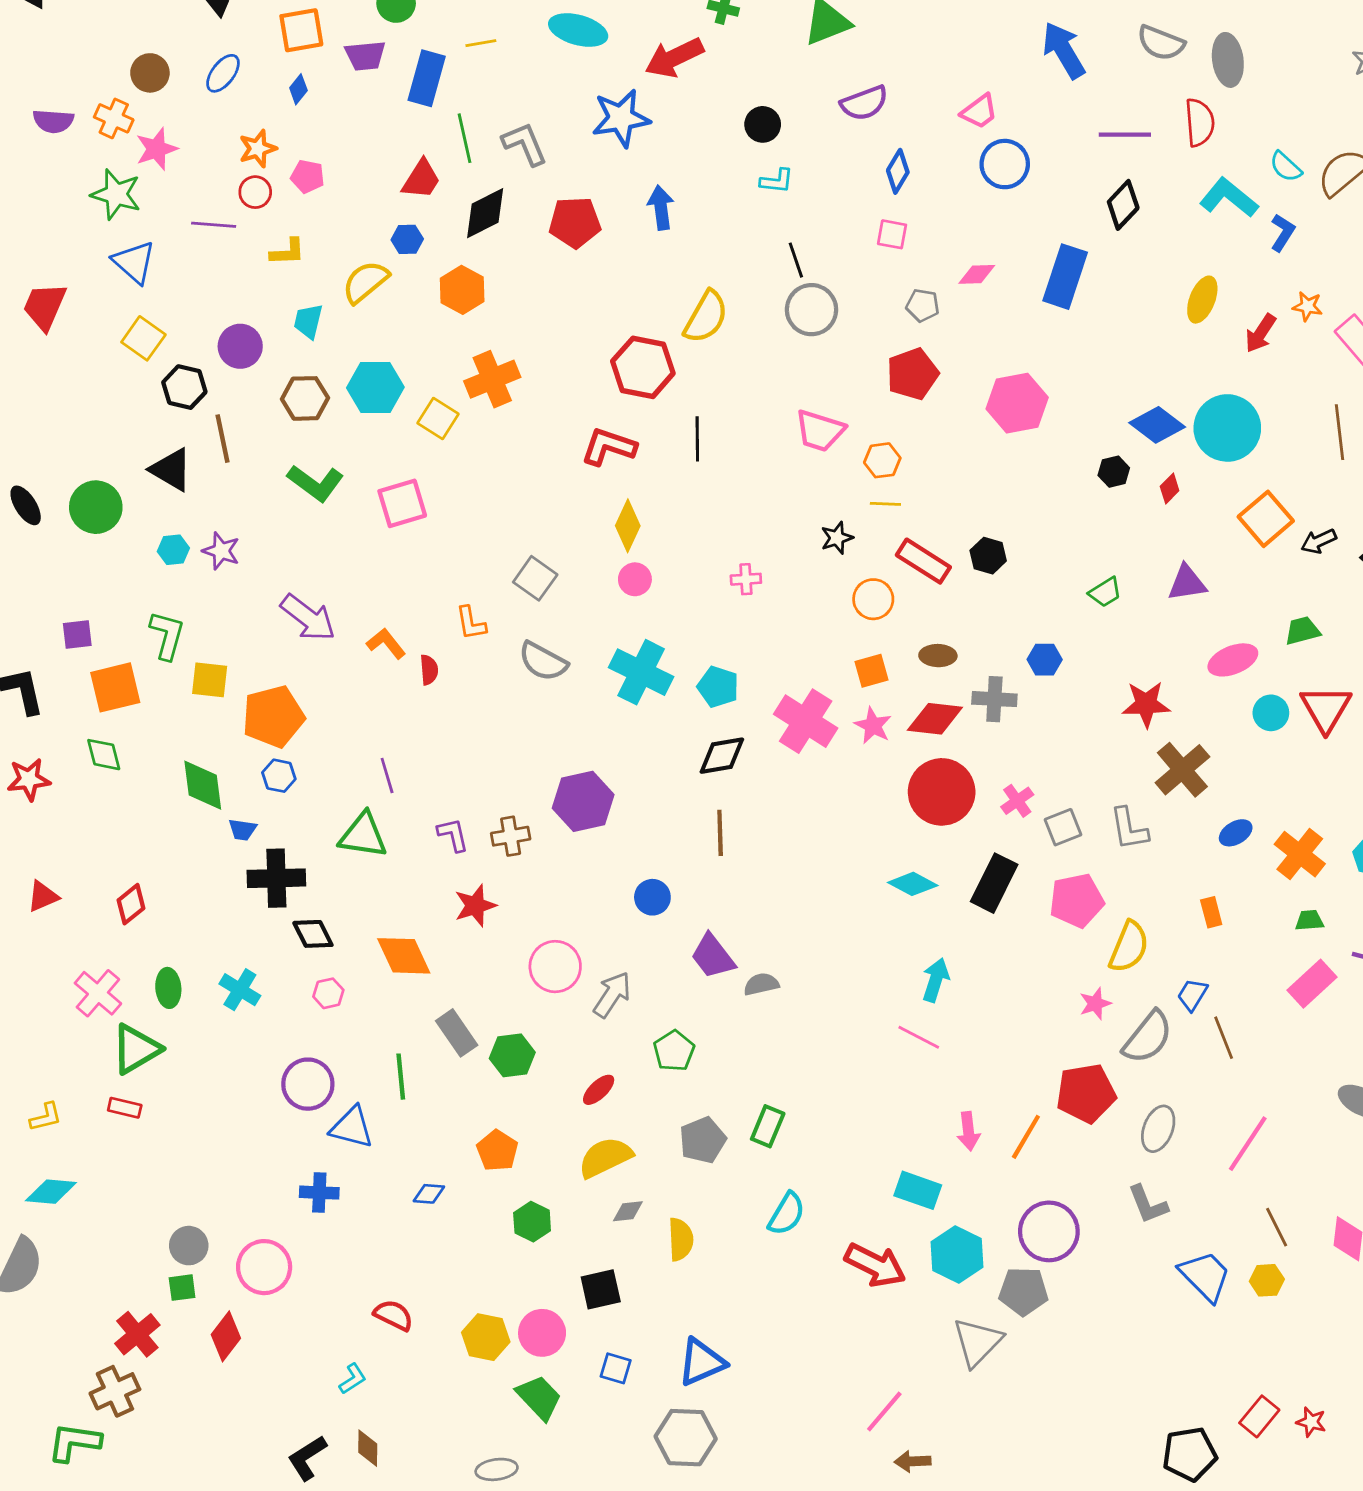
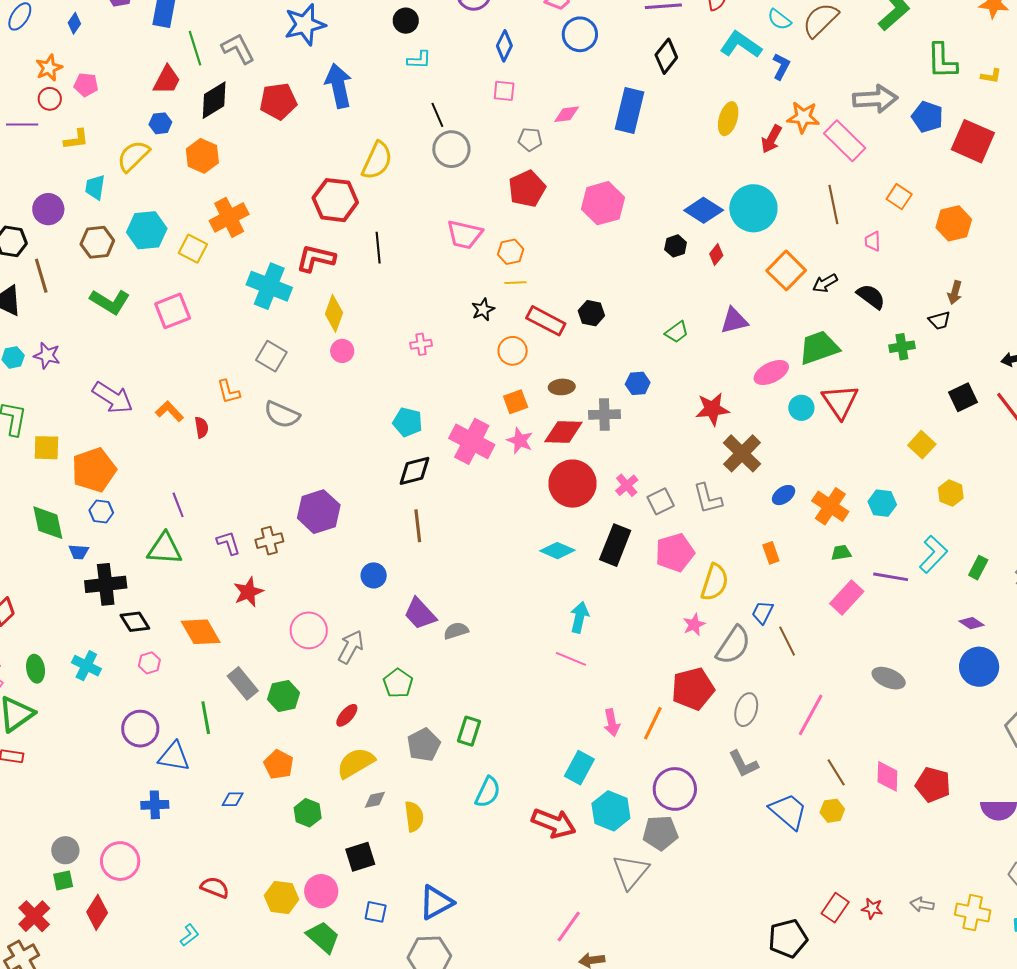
blue arrow: (661, 208) -> (338, 86), size x1.4
orange star: (1308, 306) -> (803, 117), size x1.5
green trapezoid: (1302, 631) -> (819, 348), size x1.6
cyan cross: (641, 672) -> (269, 286), moved
cyan rectangle: (918, 1190) -> (579, 768), turned -76

